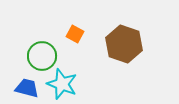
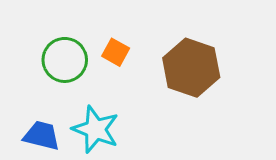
green circle: (42, 56) -> (65, 60), moved

